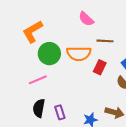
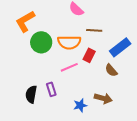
pink line: (38, 80) -> (69, 67), moved
purple rectangle: (60, 112) -> (51, 89), moved

